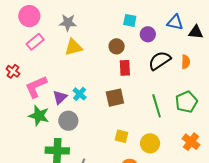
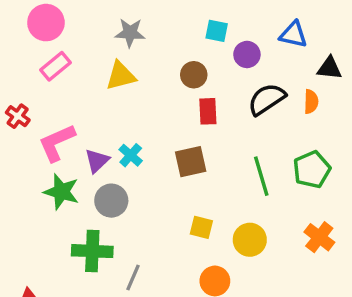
gray star: (68, 23) -> (130, 33), moved
black triangle: (196, 32) -> (329, 68), moved

